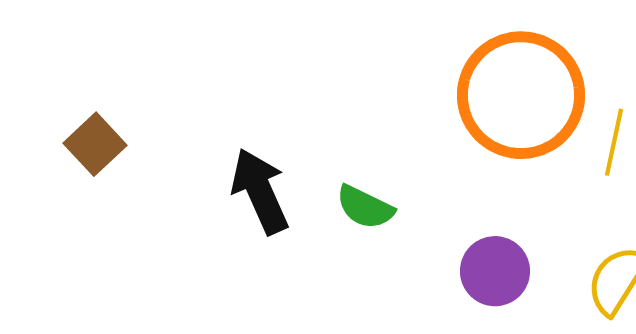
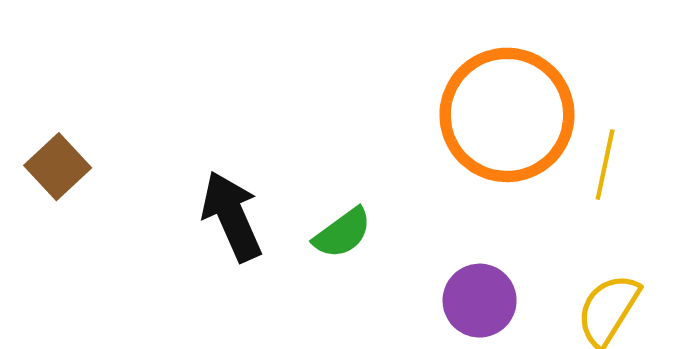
green semicircle: (365, 207) -> (342, 233), turned -62

